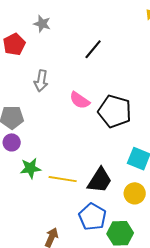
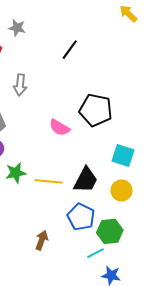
pink semicircle: (80, 100) -> (59, 128), moved

